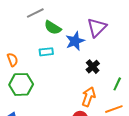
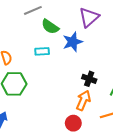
purple triangle: (97, 27) -> (89, 17), moved
black cross: (93, 67) -> (89, 79), moved, turned -32

